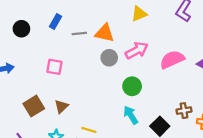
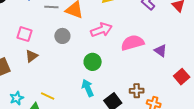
gray circle: (109, 58) -> (62, 36), moved
brown triangle: (61, 106) -> (32, 56), moved

